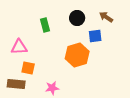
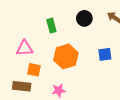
blue square: (95, 36) -> (105, 54), moved
orange hexagon: (77, 55) -> (66, 56), moved

